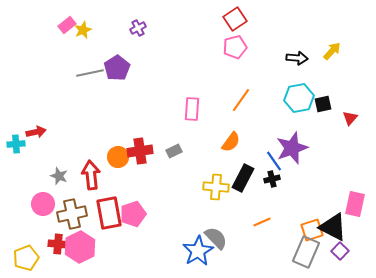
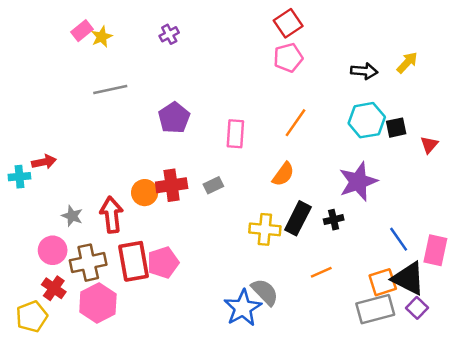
purple pentagon: (117, 68) -> (174, 118), moved
blue line: (274, 161) -> (399, 239), moved
red cross: (58, 244) -> (54, 288), moved, turned 30
gray rectangle: (306, 252) -> (375, 309), turned 52

